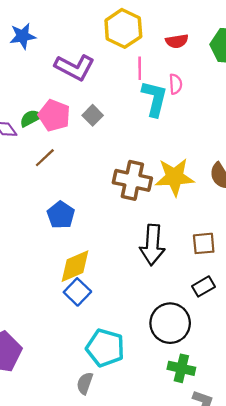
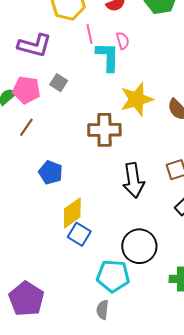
yellow star: (175, 177) -> (137, 99), moved
black circle: (170, 323) -> (139, 246), moved

